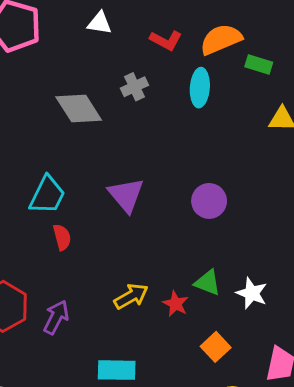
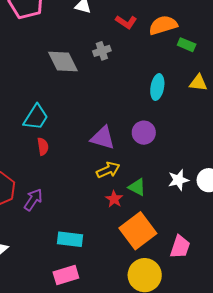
cyan ellipse: (200, 88) -> (157, 87), moved
purple triangle: (126, 195) -> (103, 138), moved, turned -40
white star: (252, 293) -> (178, 180), moved, turned 30
yellow arrow: (131, 296) -> (108, 170), moved
orange square: (216, 347) -> (138, 231), size x1.8

